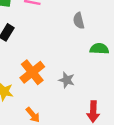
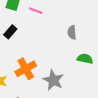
gray star: (67, 80) -> (53, 80), size x1.5

